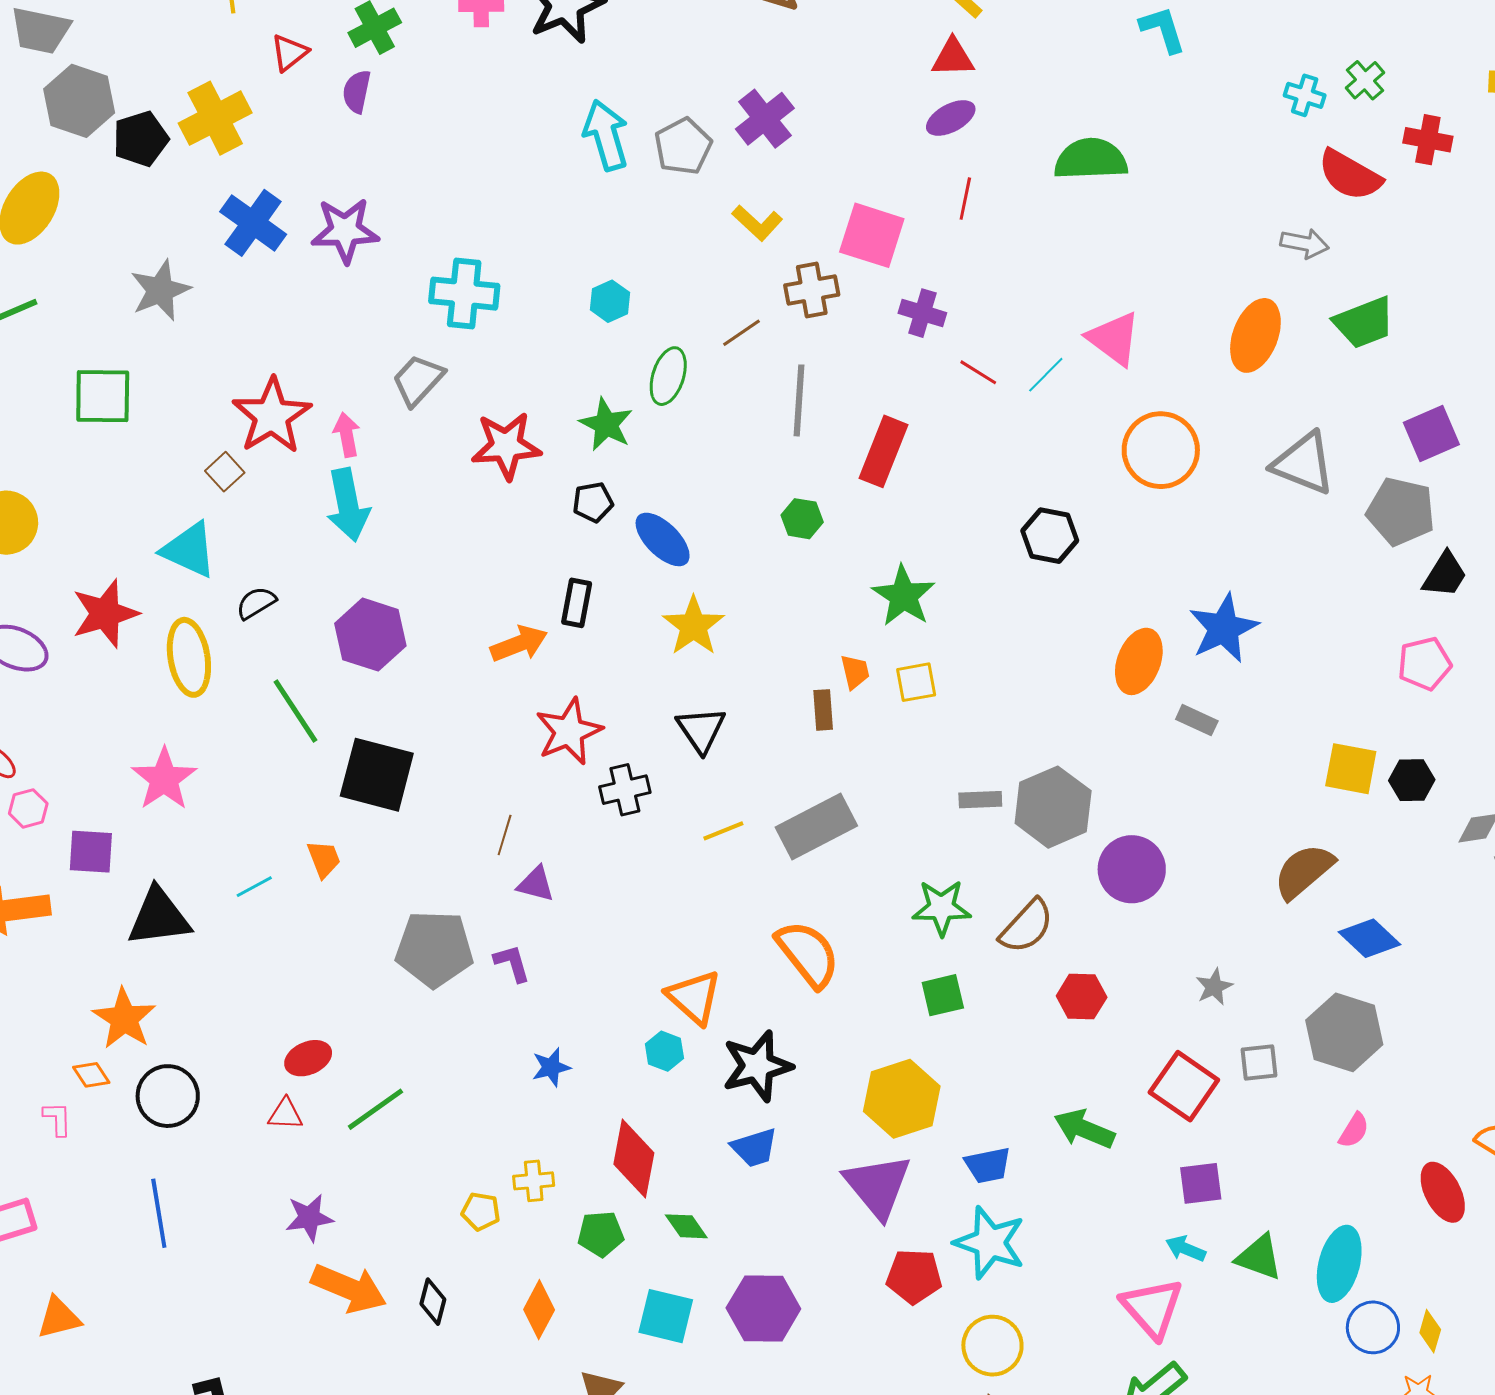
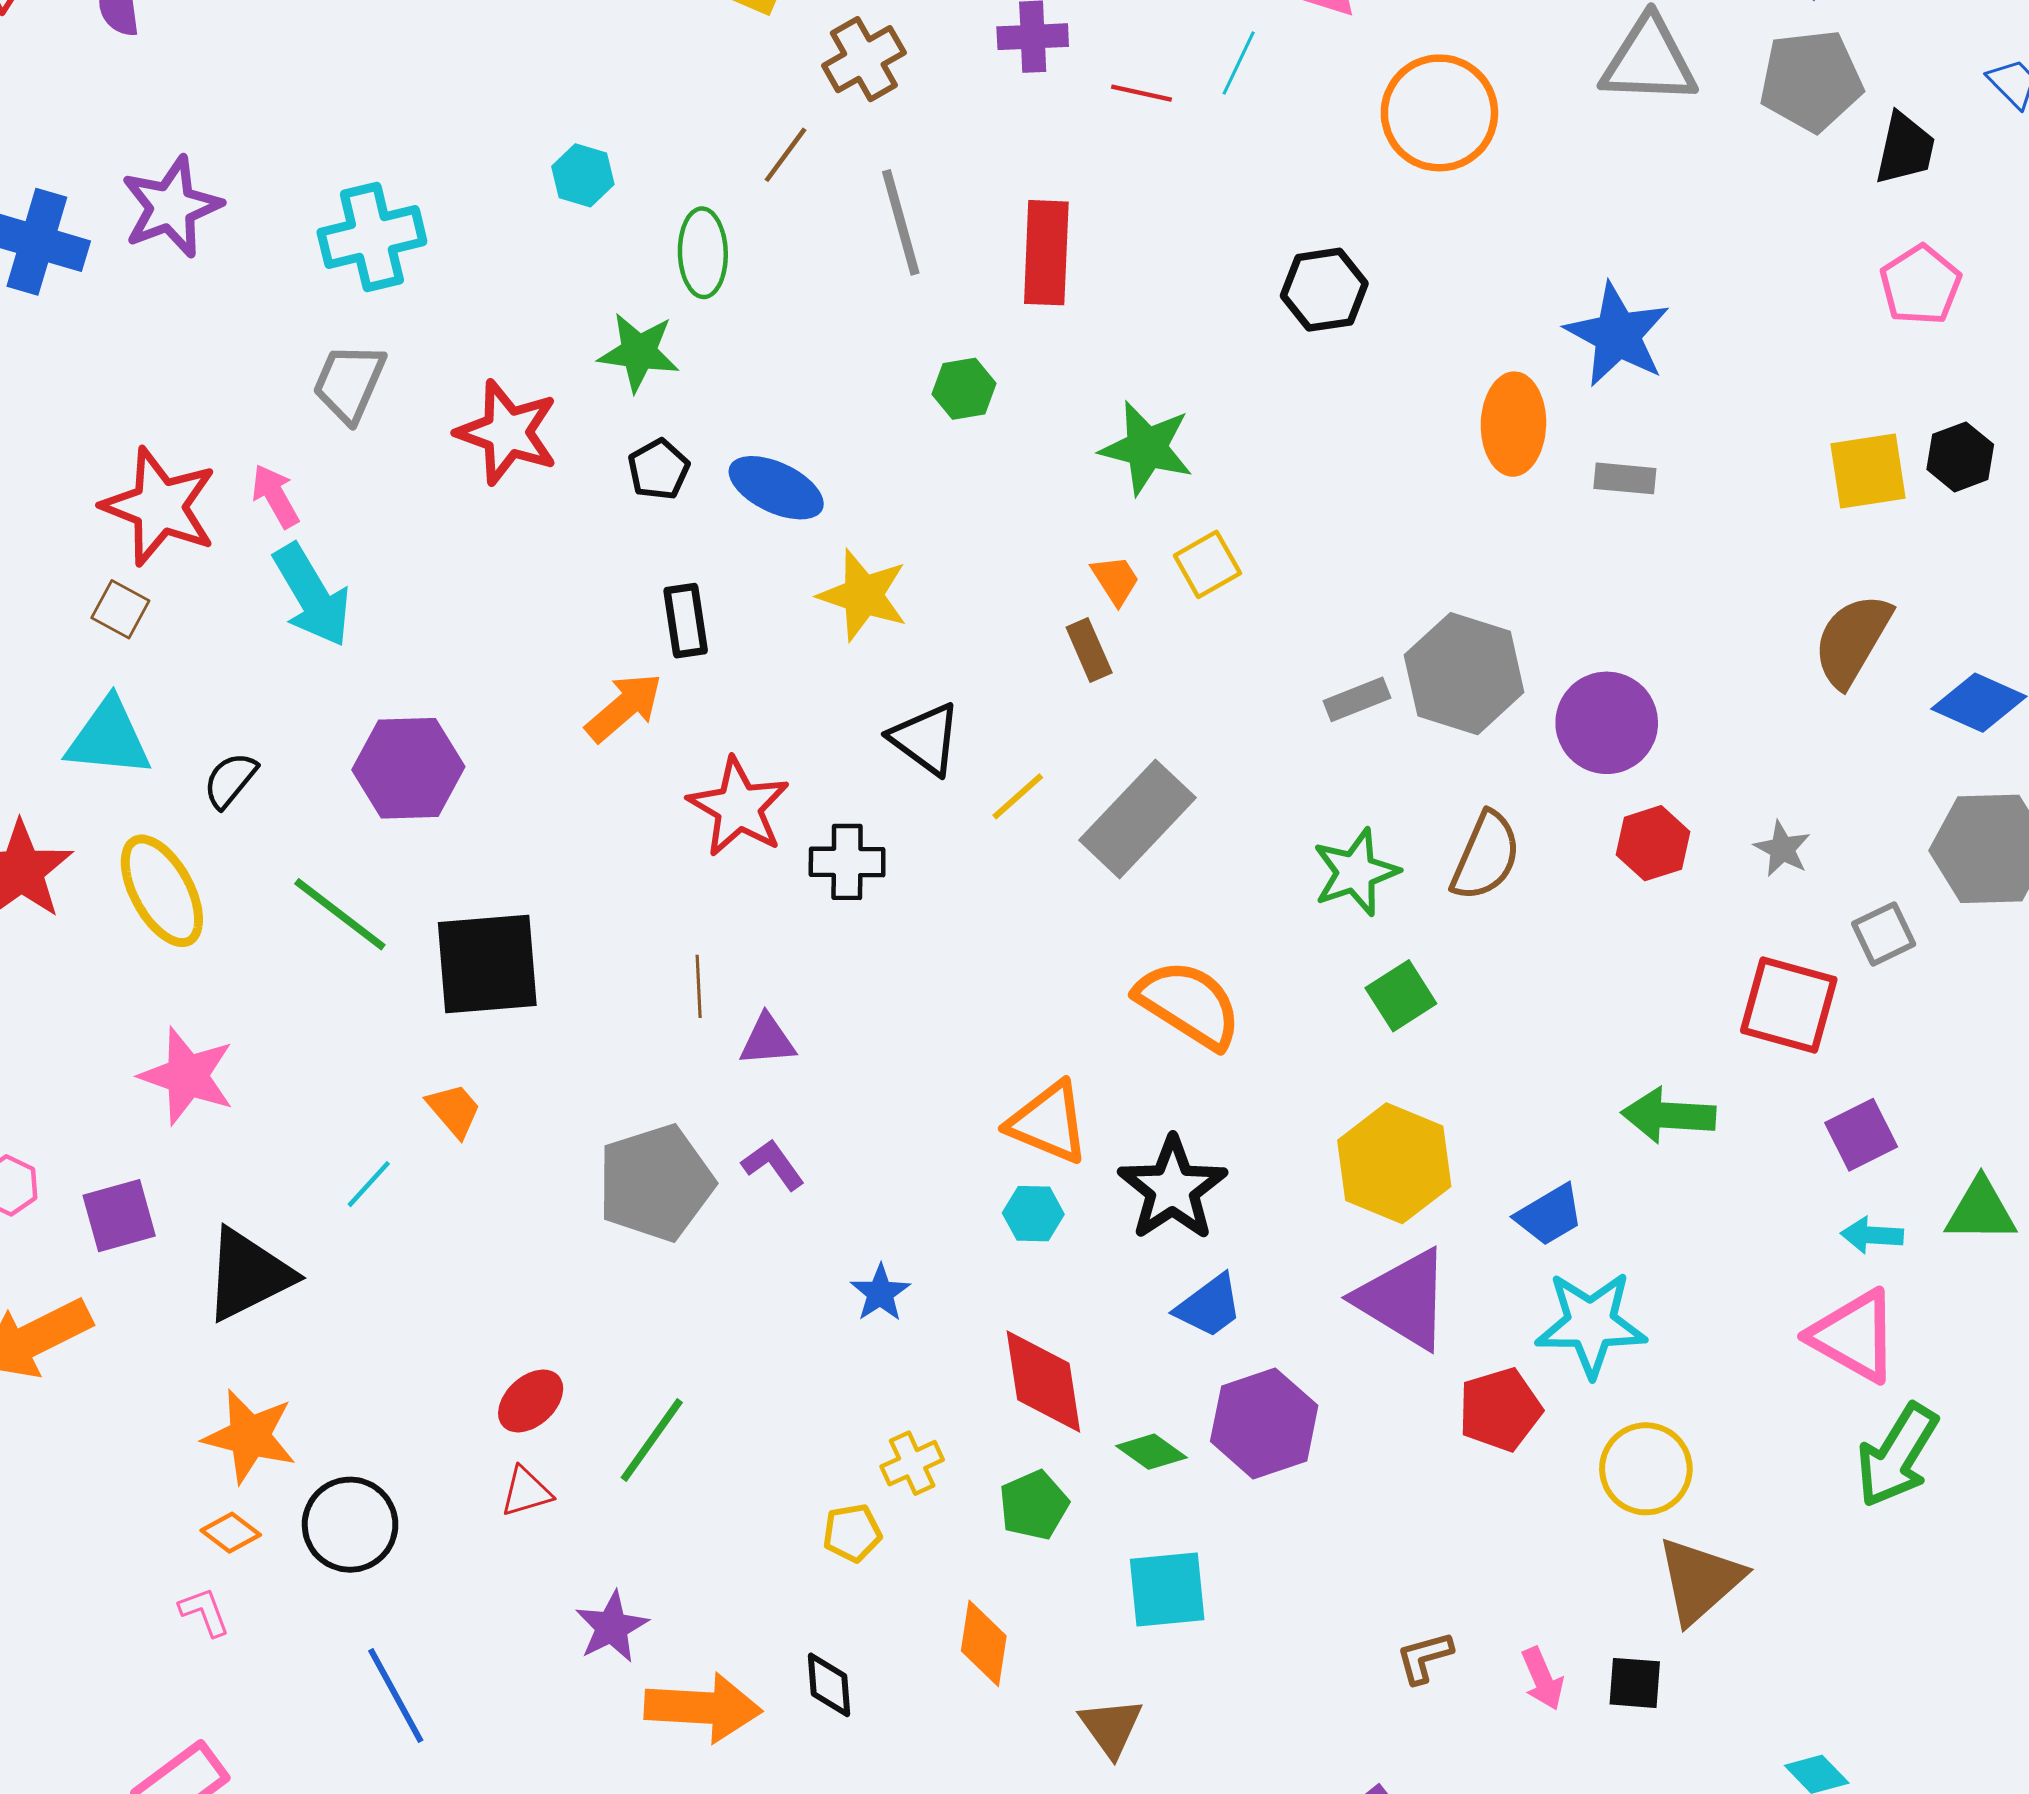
red star: (506, 446) -> (507, 432), turned -30
black cross: (625, 790) -> (847, 862), turned 33
yellow line: (723, 831) -> (1018, 796), moved
red hexagon: (1082, 997) -> (1653, 843), moved
purple hexagon: (763, 1308) -> (1264, 1423), moved

